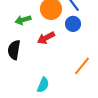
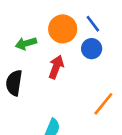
red arrow: (46, 38) -> (56, 67), turned 138

